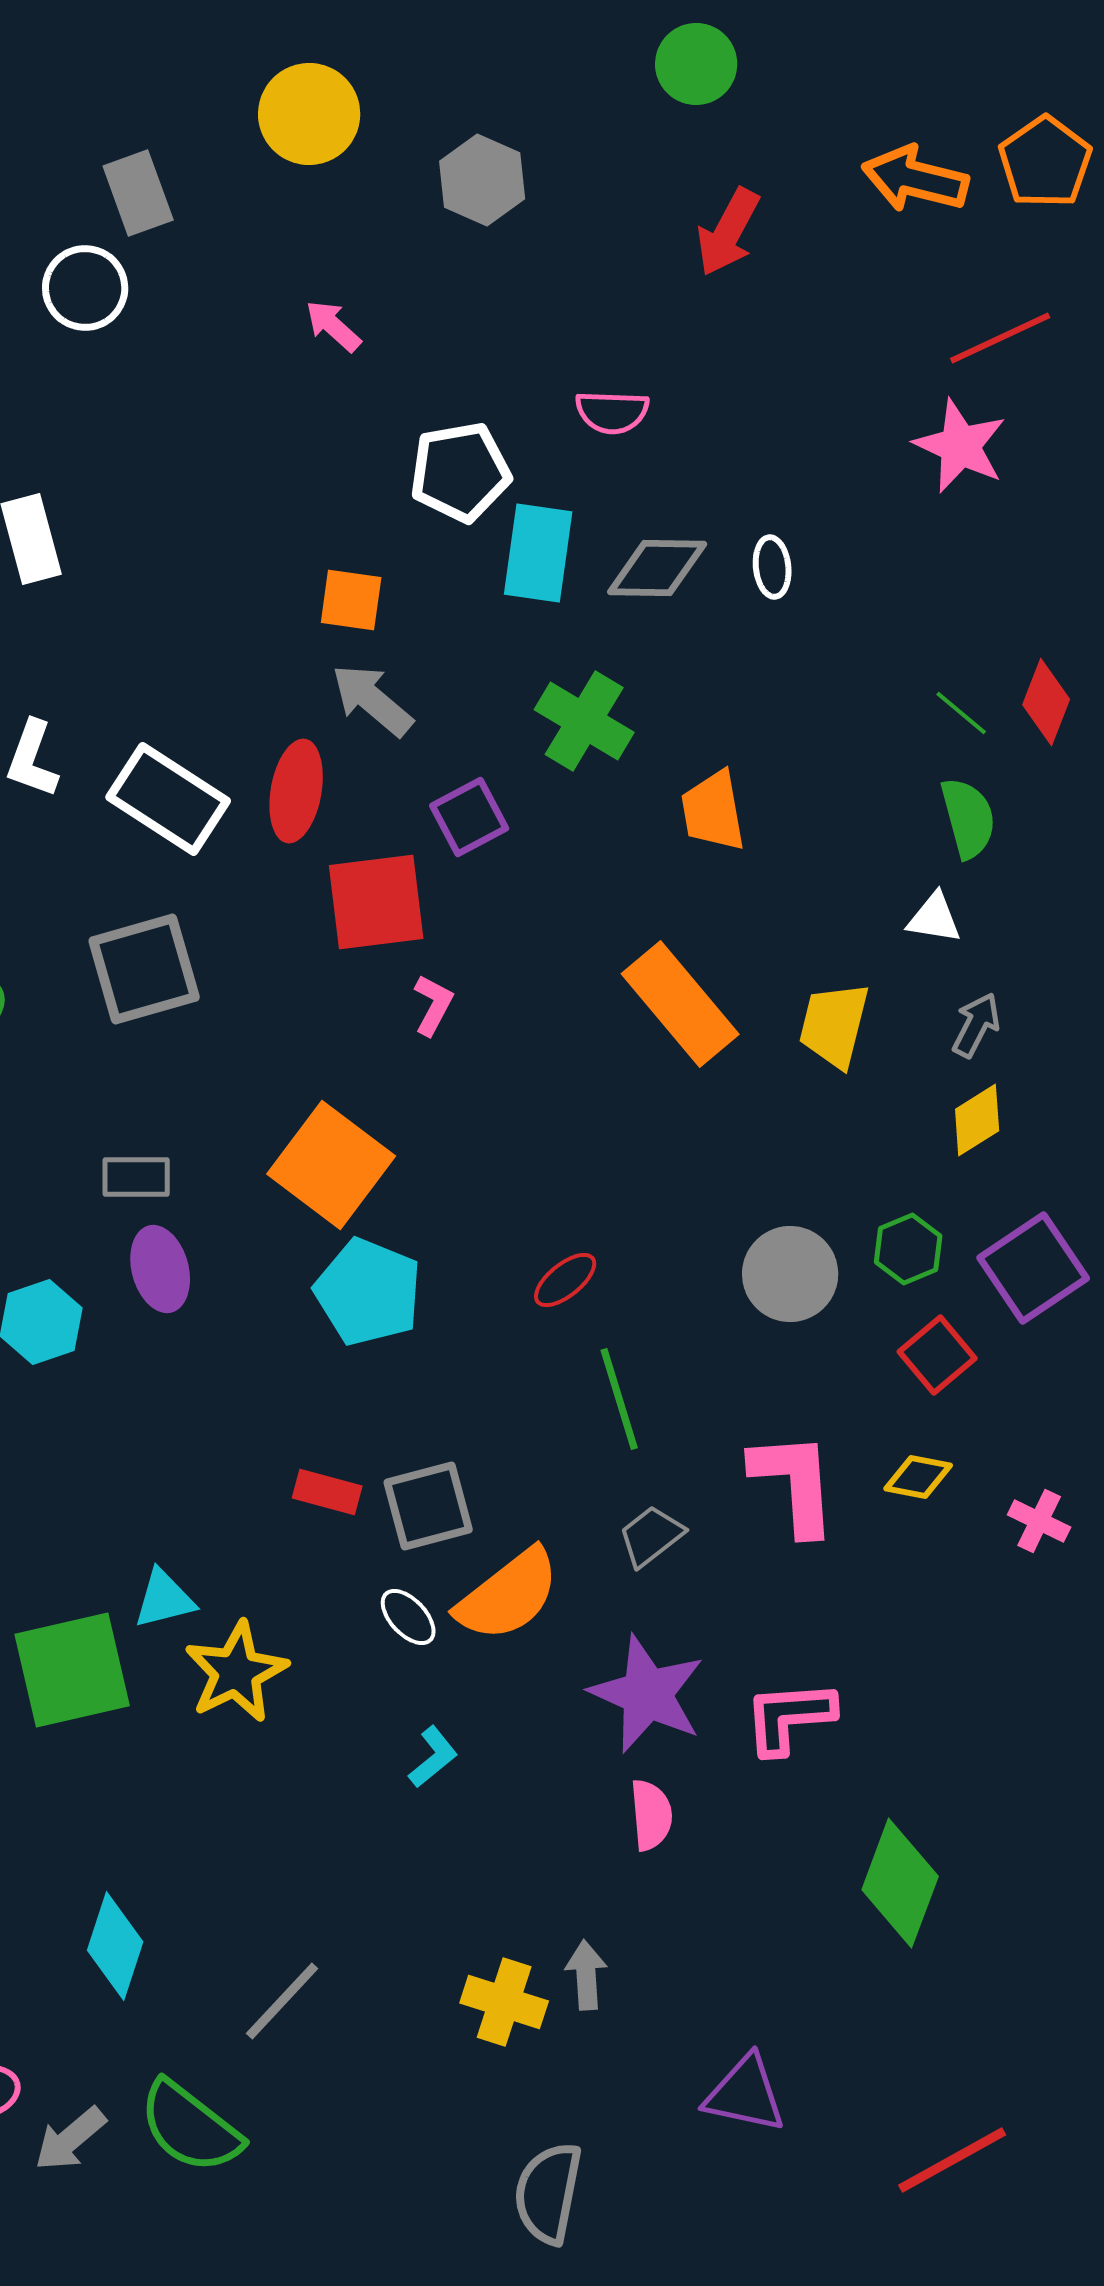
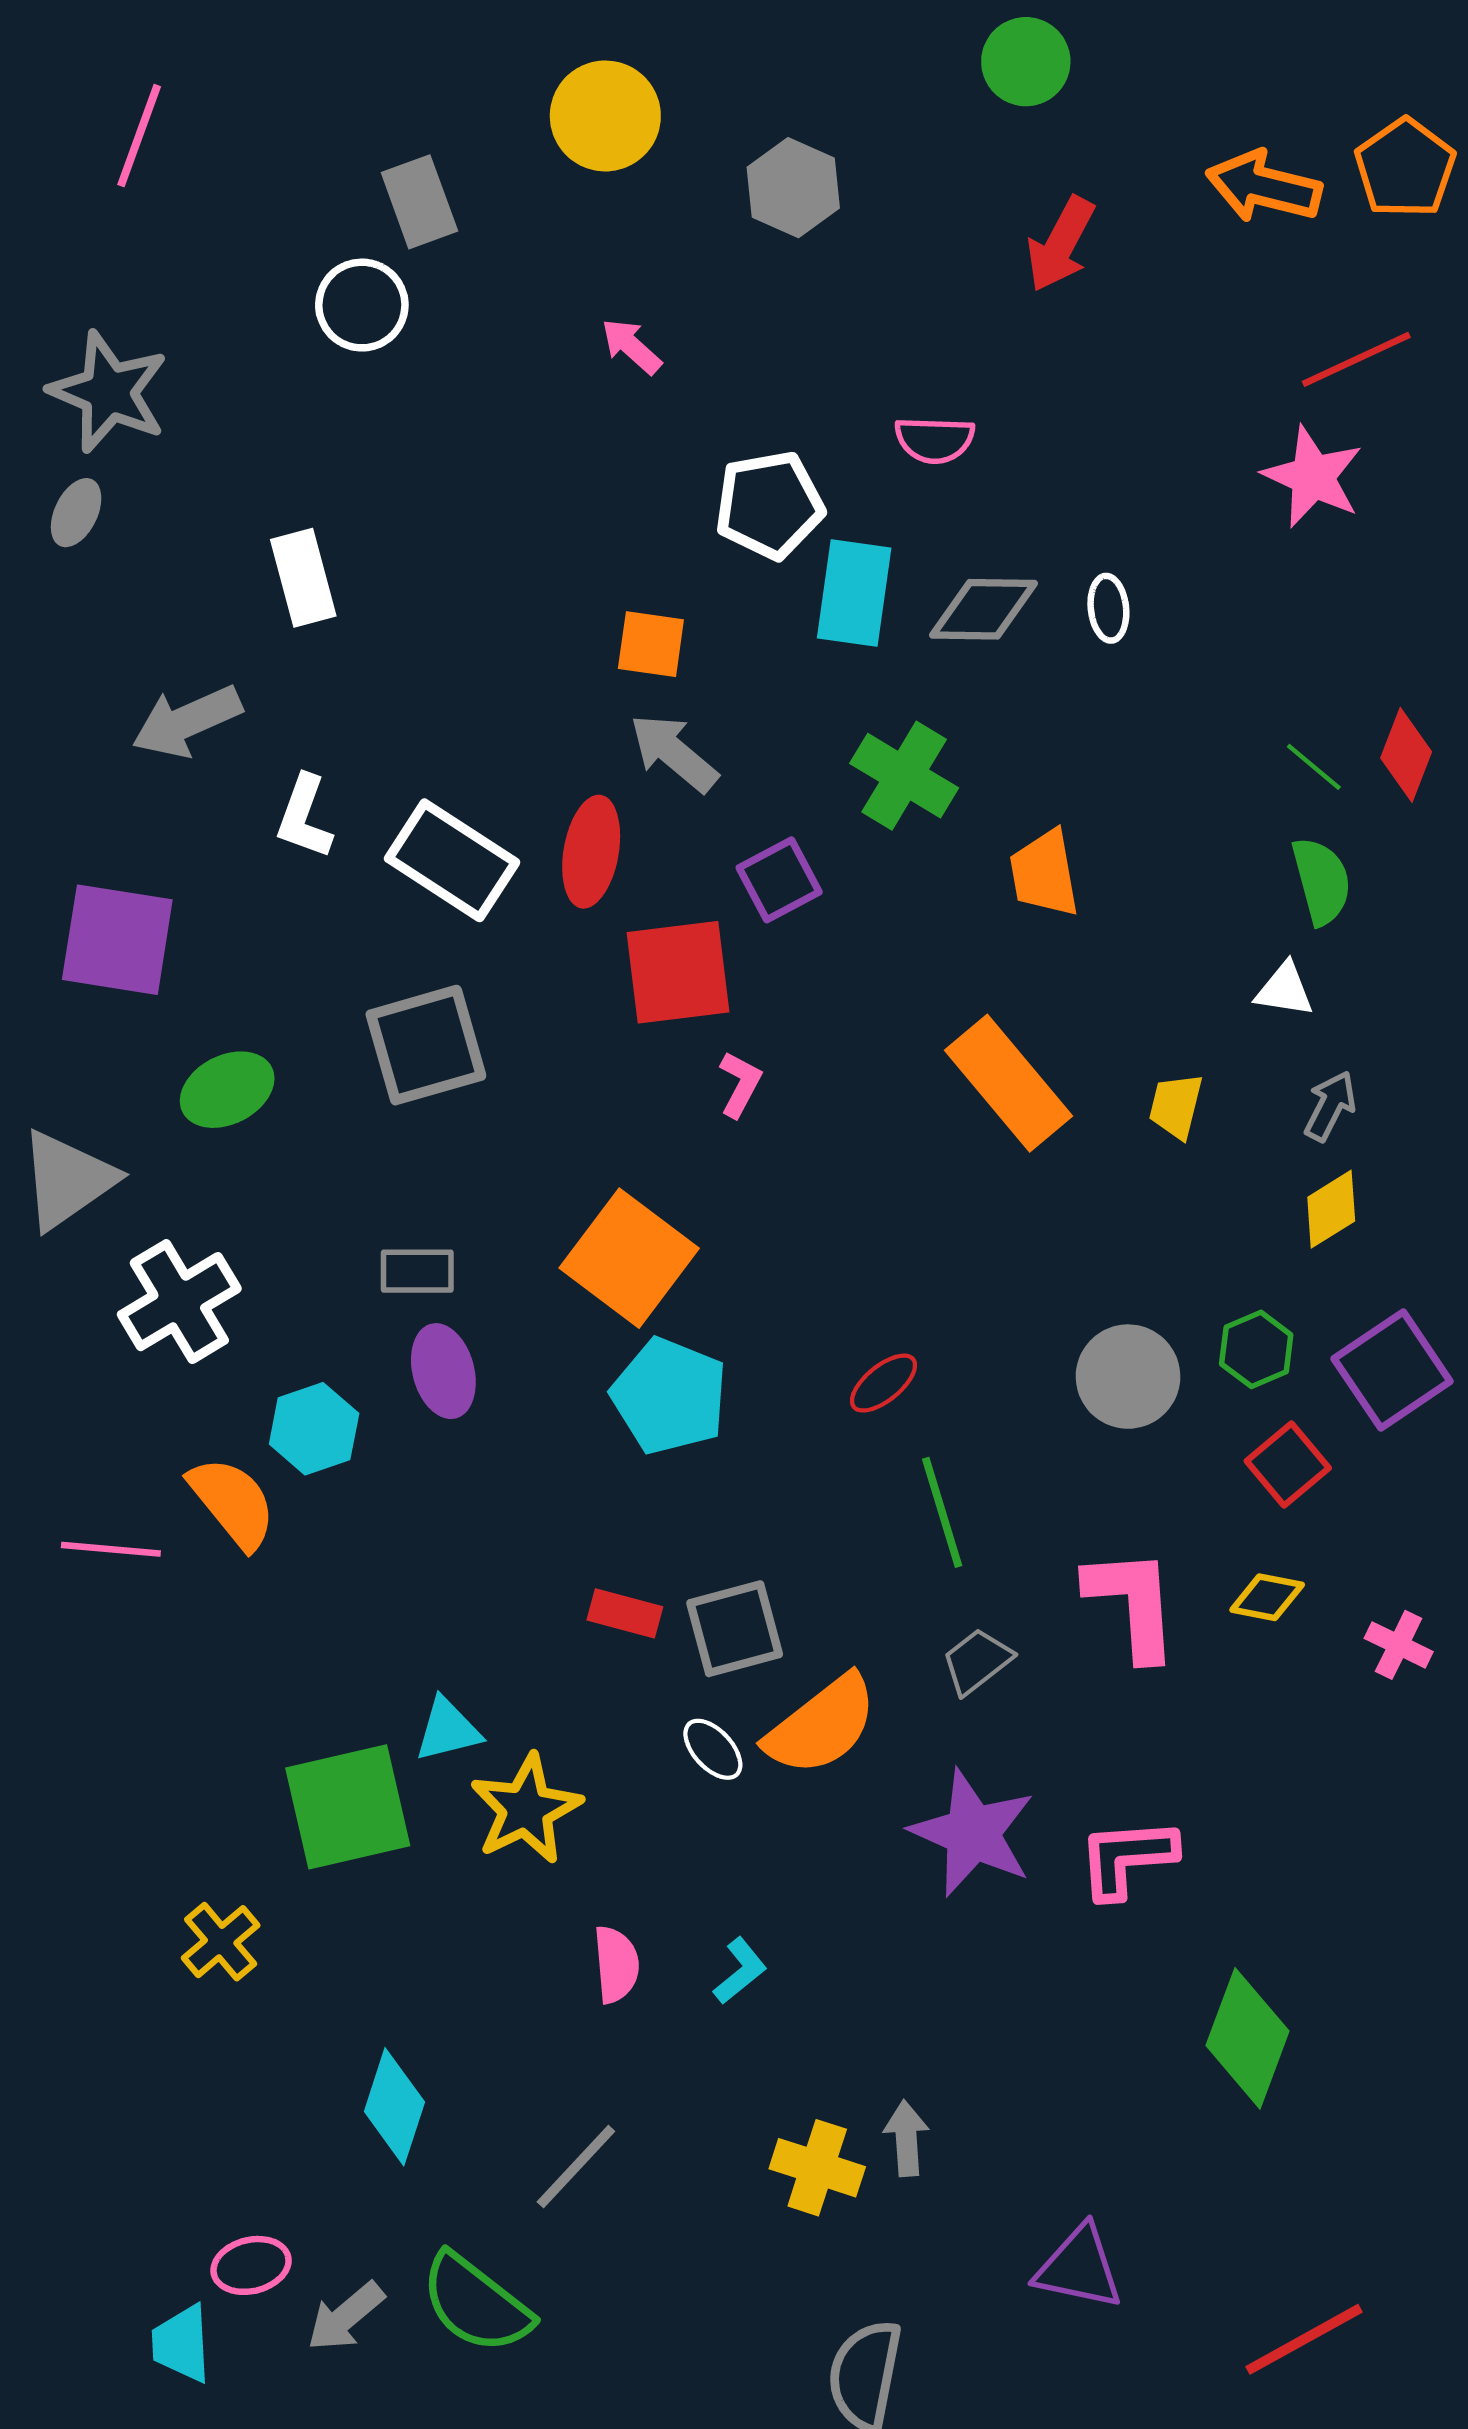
yellow trapezoid: (834, 1025) -> (1176, 1106), size x0.7
cyan L-shape: (433, 1757) -> (740, 1971), moved
pink semicircle: (651, 1815) -> (616, 1964), moved

